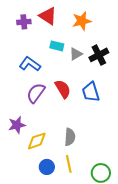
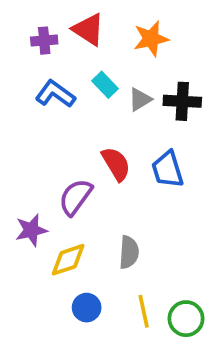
cyan rectangle: (57, 46) -> (105, 85), turned 32
black cross: (99, 55) -> (182, 101), turned 30
blue L-shape: (30, 64) -> (55, 94), moved
purple semicircle: (36, 93) -> (76, 197), moved
yellow line: (69, 164) -> (144, 311), moved

